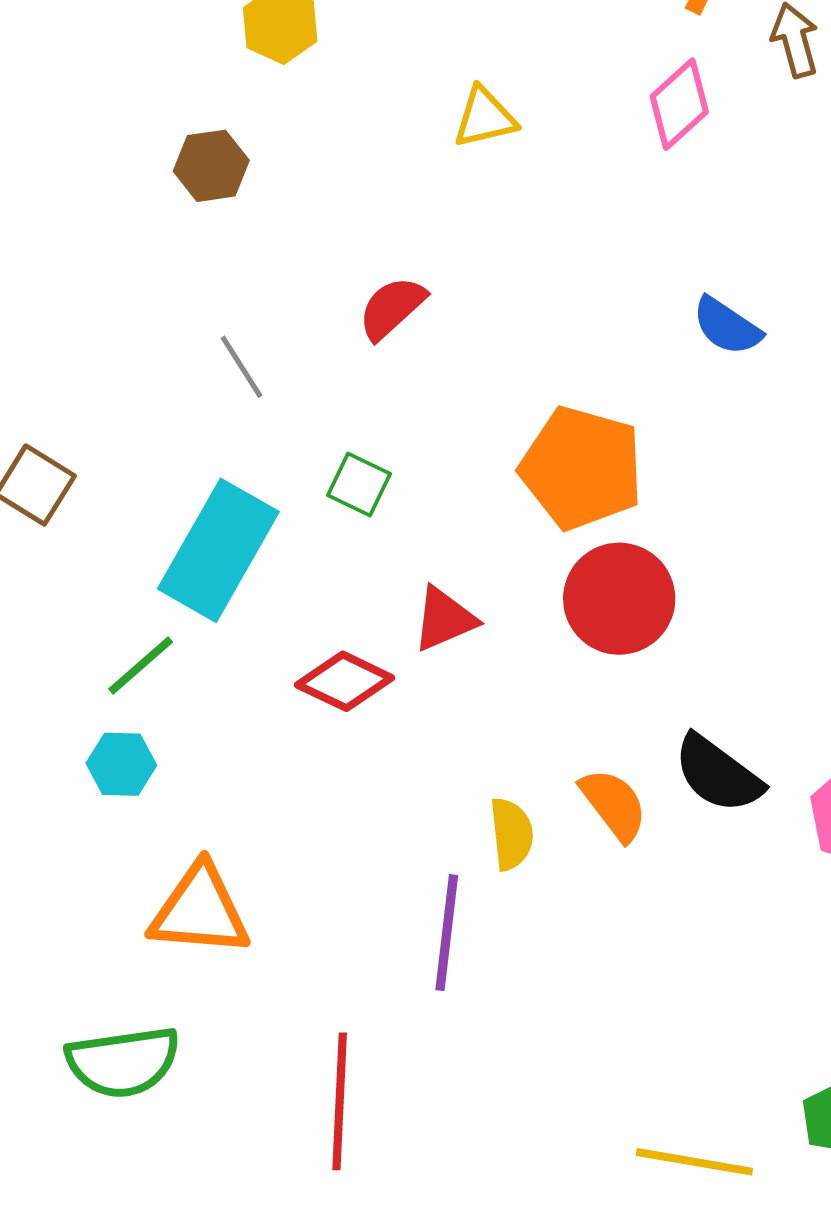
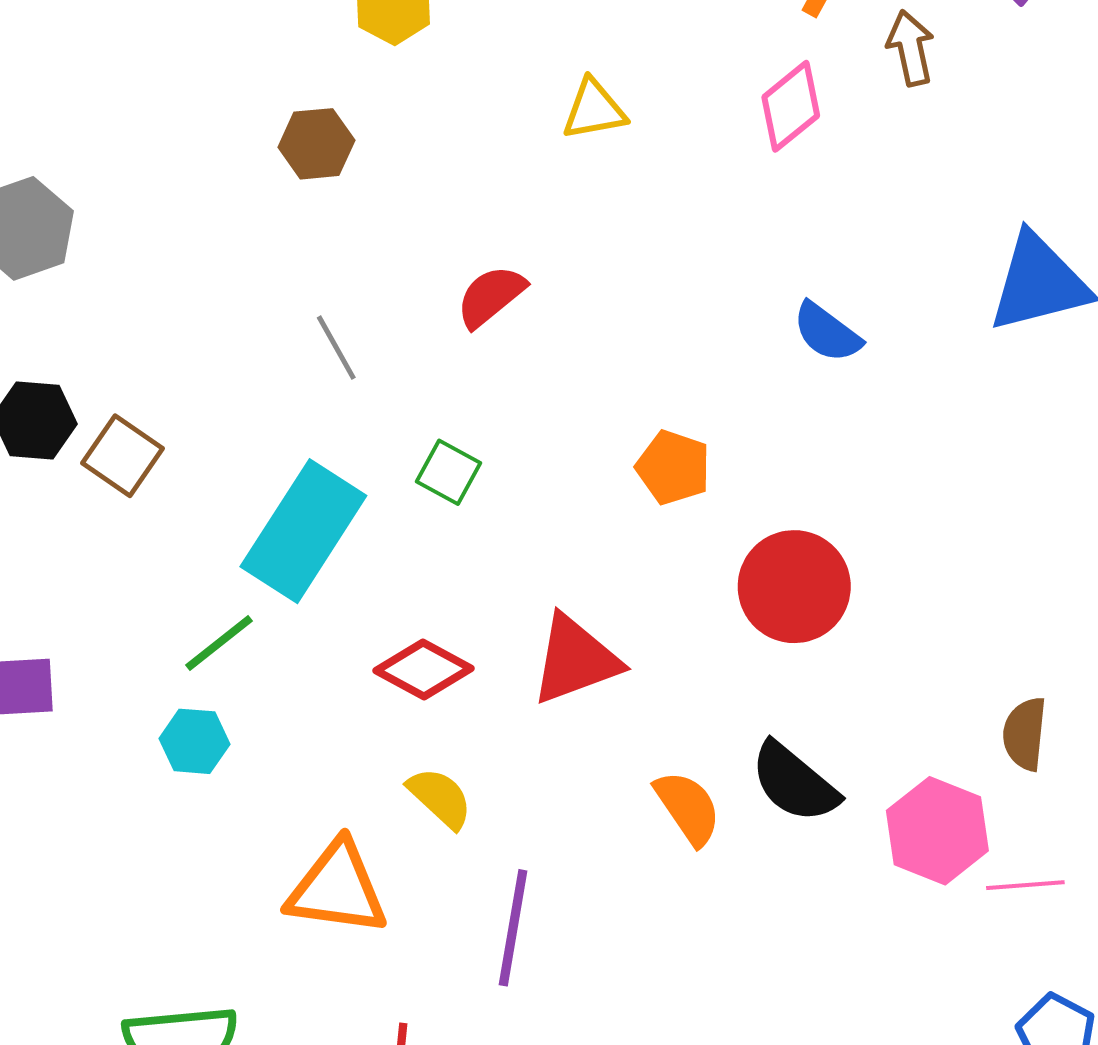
orange pentagon: (582, 468) -> (673, 467), size x0.6
red circle: (619, 599) -> (794, 587), moved
red triangle: (444, 619) -> (575, 660), moved, size x1.4
yellow semicircle: (511, 834) -> (440, 798), moved, turned -44
orange triangle: (200, 911) -> (337, 889), moved

